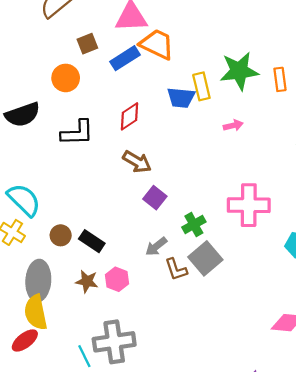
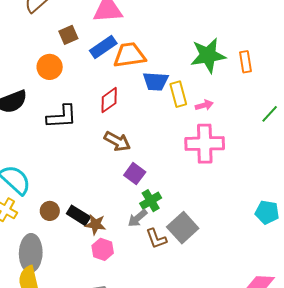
orange trapezoid: (157, 44) -> (129, 55), moved, turned -32
yellow rectangle: (201, 86) -> (178, 94), moved
pink cross: (249, 205) -> (205, 144), moved
green cross: (194, 225) -> (151, 201), moved
brown star: (87, 281) -> (96, 224), moved

